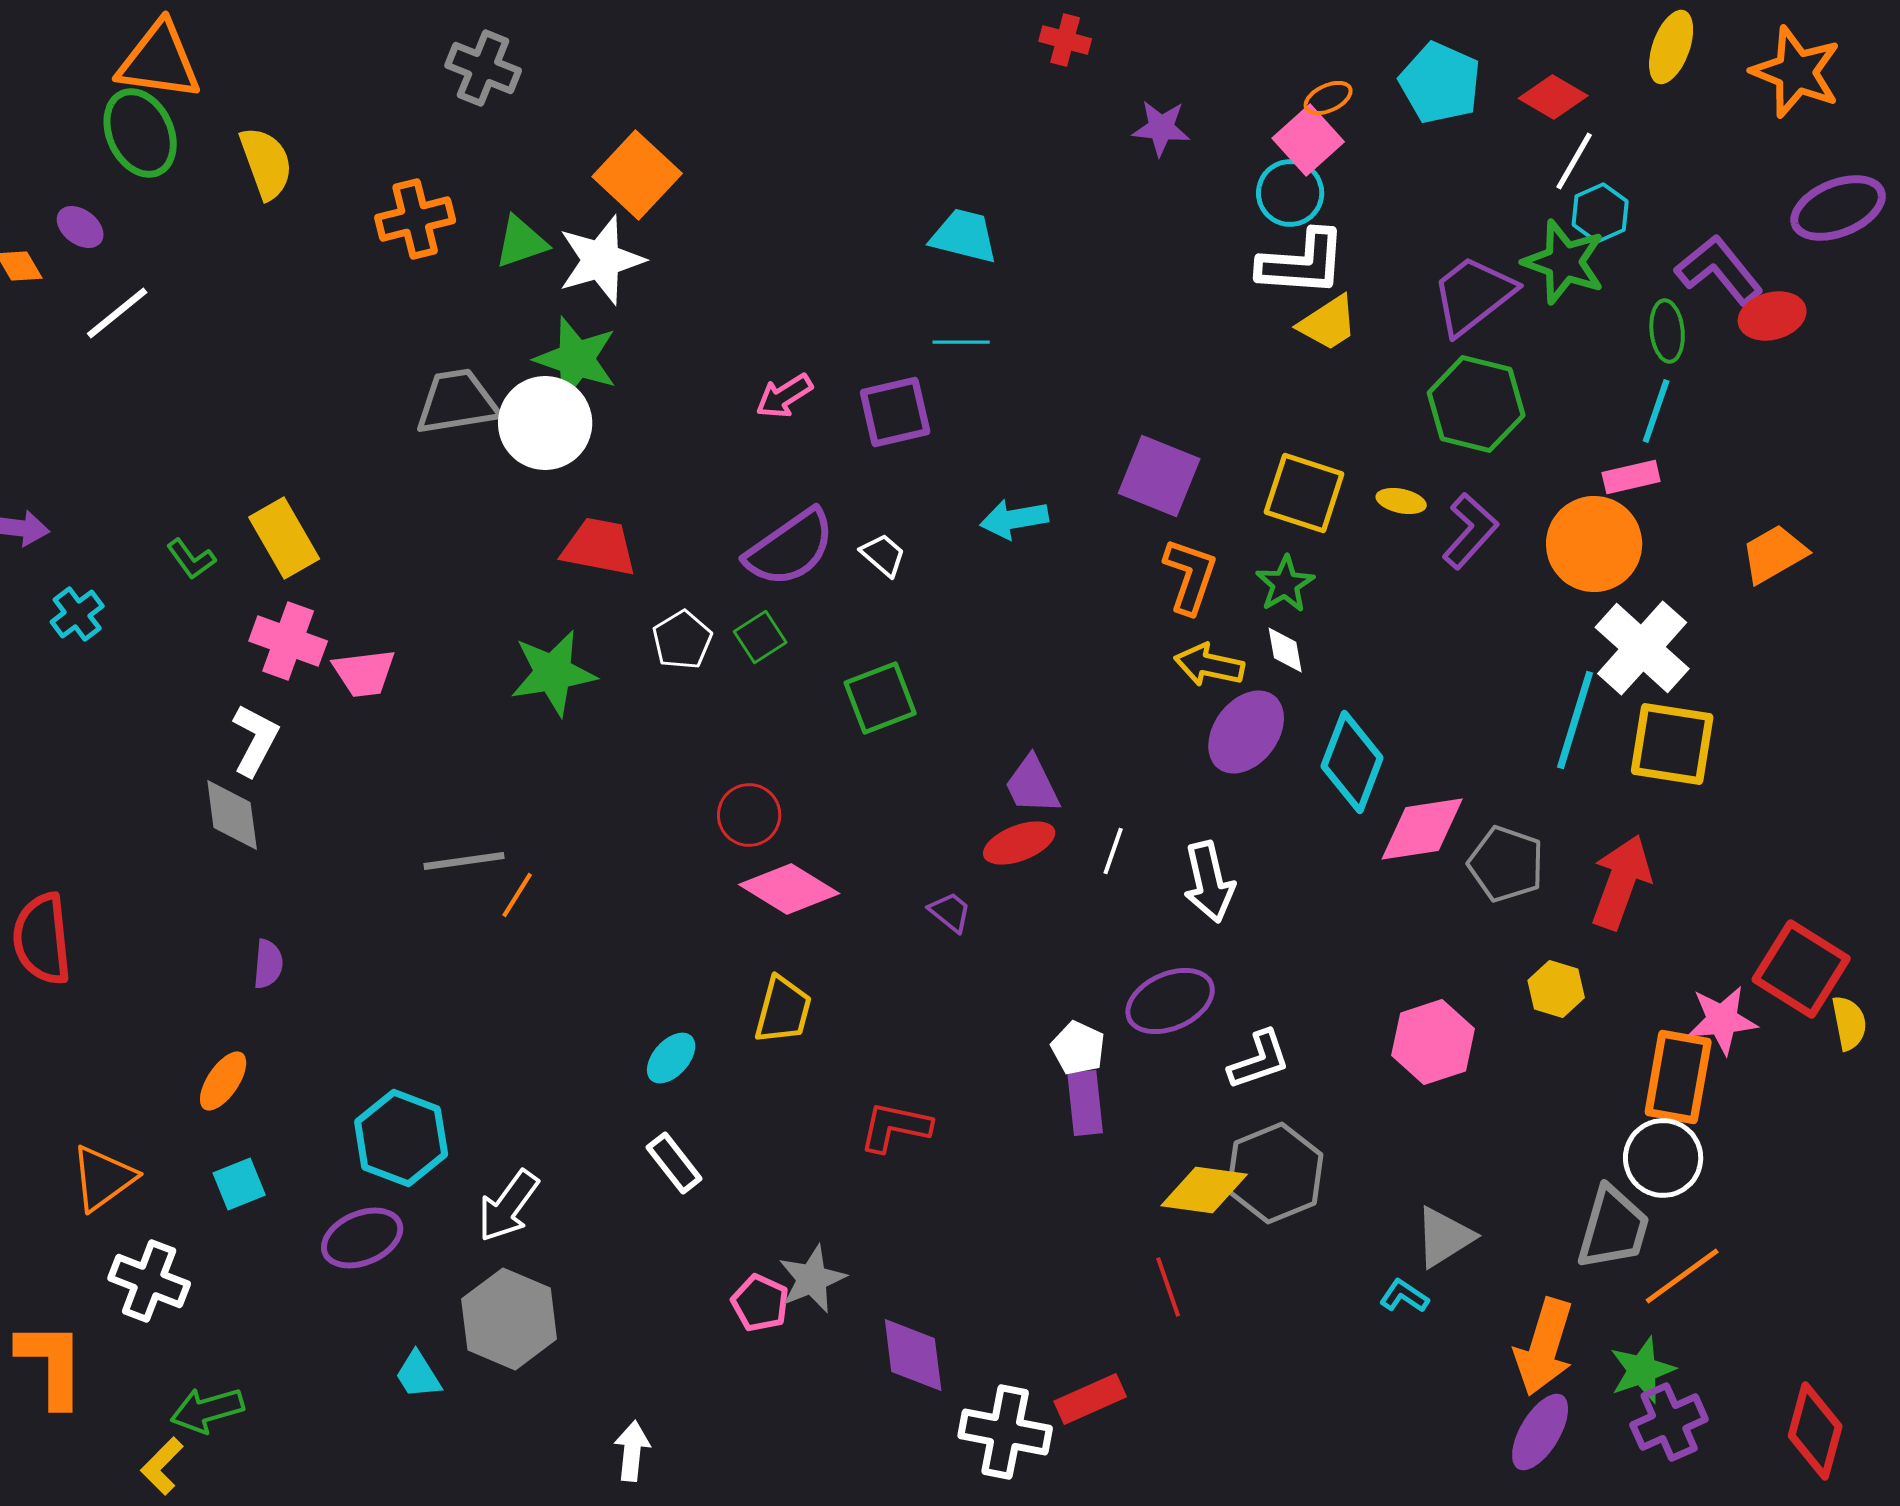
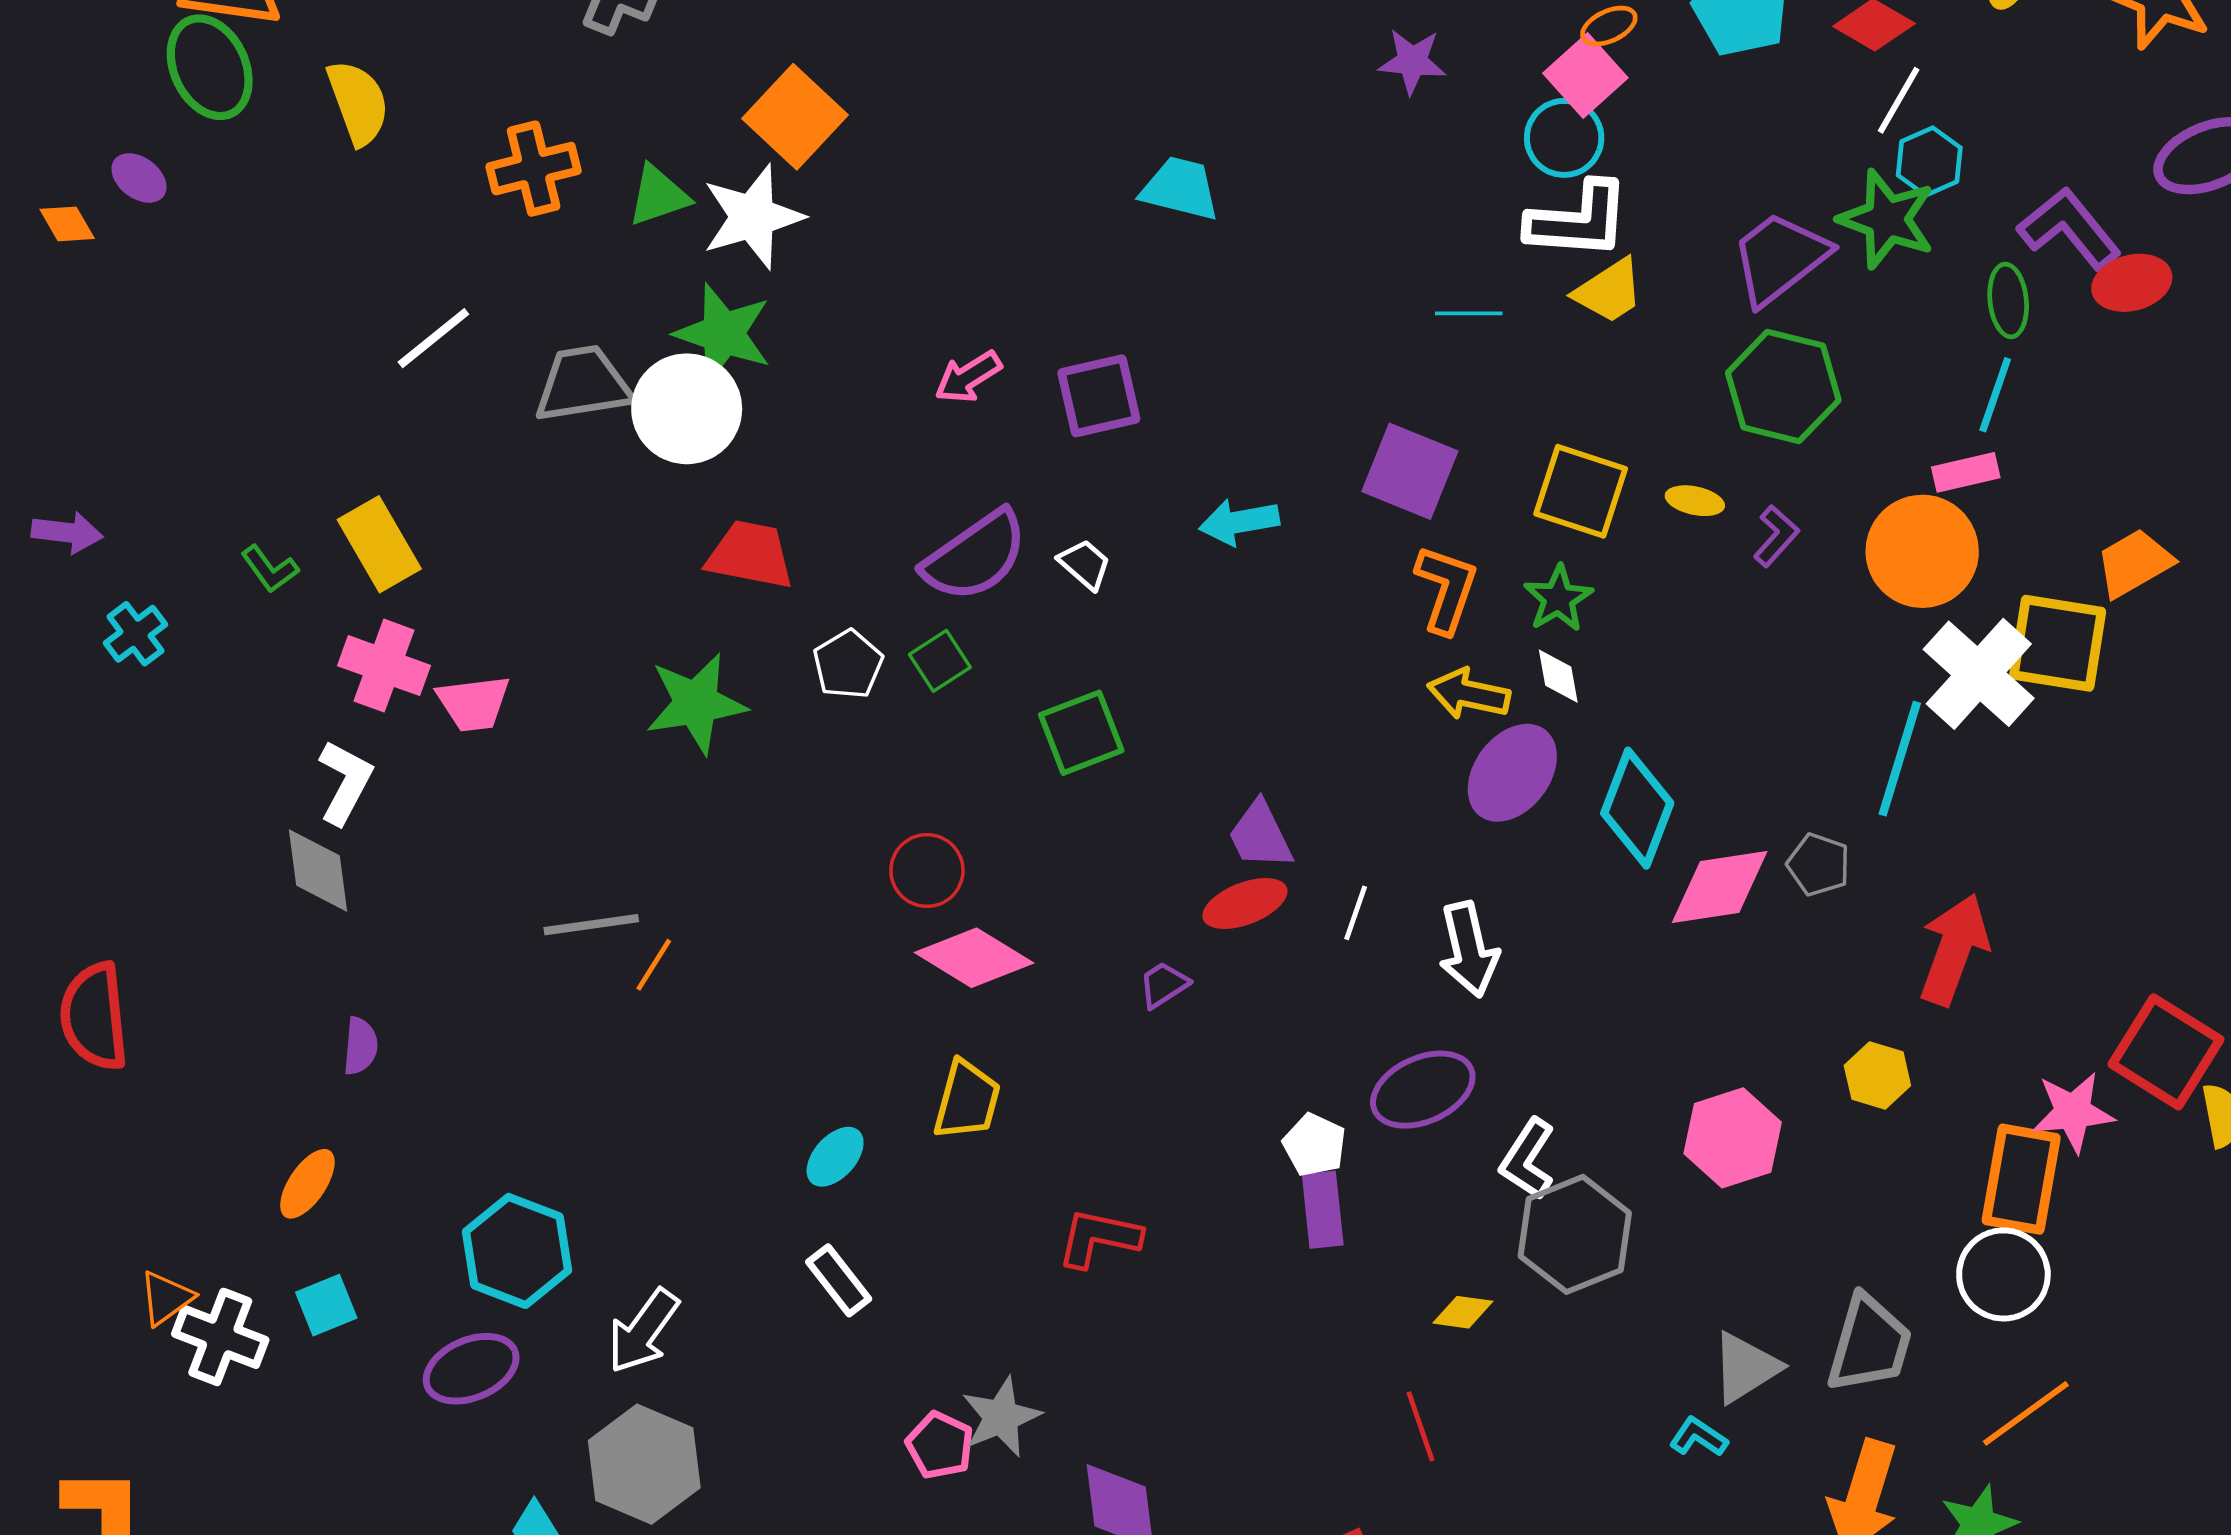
white line: (117, 313) -> (433, 338), moved
cyan line: (961, 342) -> (1469, 313), moved
purple L-shape: (1470, 531) -> (1776, 536), size x0.7
yellow square: (1672, 744) -> (2058, 643), moved
gray pentagon: (1506, 864) -> (1819, 865), moved, size x0.7
purple trapezoid: (950, 912) -> (1164, 985), turned -72
white L-shape: (1259, 1060) -> (1528, 1159), turned 142
gray hexagon: (1275, 1173) -> (1575, 1234), moved
orange triangle: (103, 1178) -> (166, 1298), size x0.7
yellow diamond: (1204, 1190) -> (1463, 1312), size x0.6
gray trapezoid: (1613, 1228) -> (1869, 1344), moved
white cross: (149, 1281) -> (220, 1337), moved

